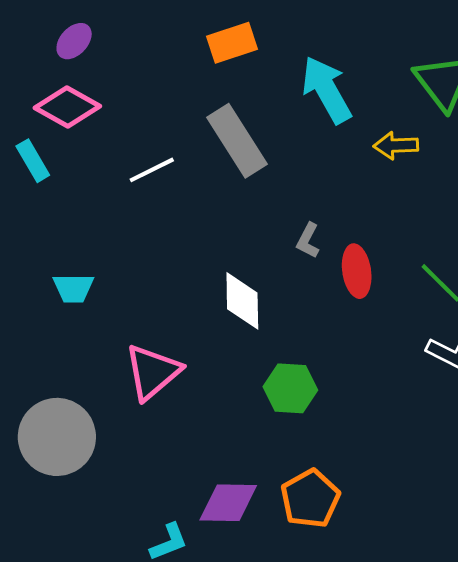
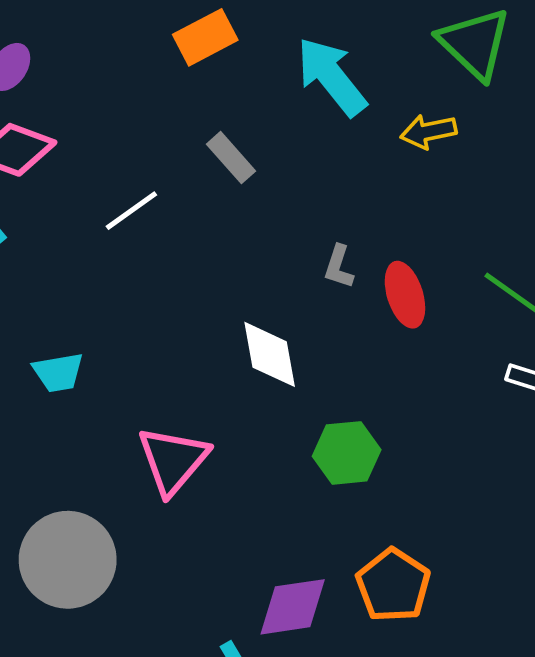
gray rectangle: (237, 141) -> (231, 158), size x0.6

